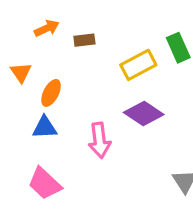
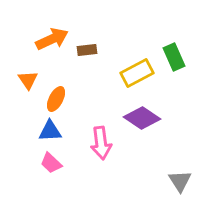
orange arrow: (47, 28) -> (52, 39), size x1.4
pink trapezoid: (45, 183) -> (51, 163), moved, size x0.7

